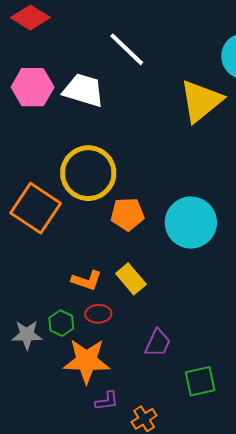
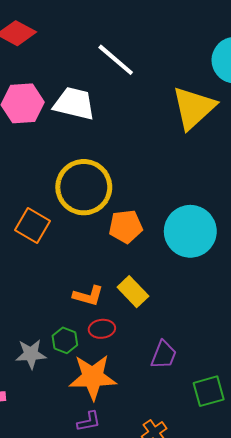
orange square: (36, 208) -> (32, 225), size x0.7
purple L-shape: (107, 401) -> (89, 421), moved

